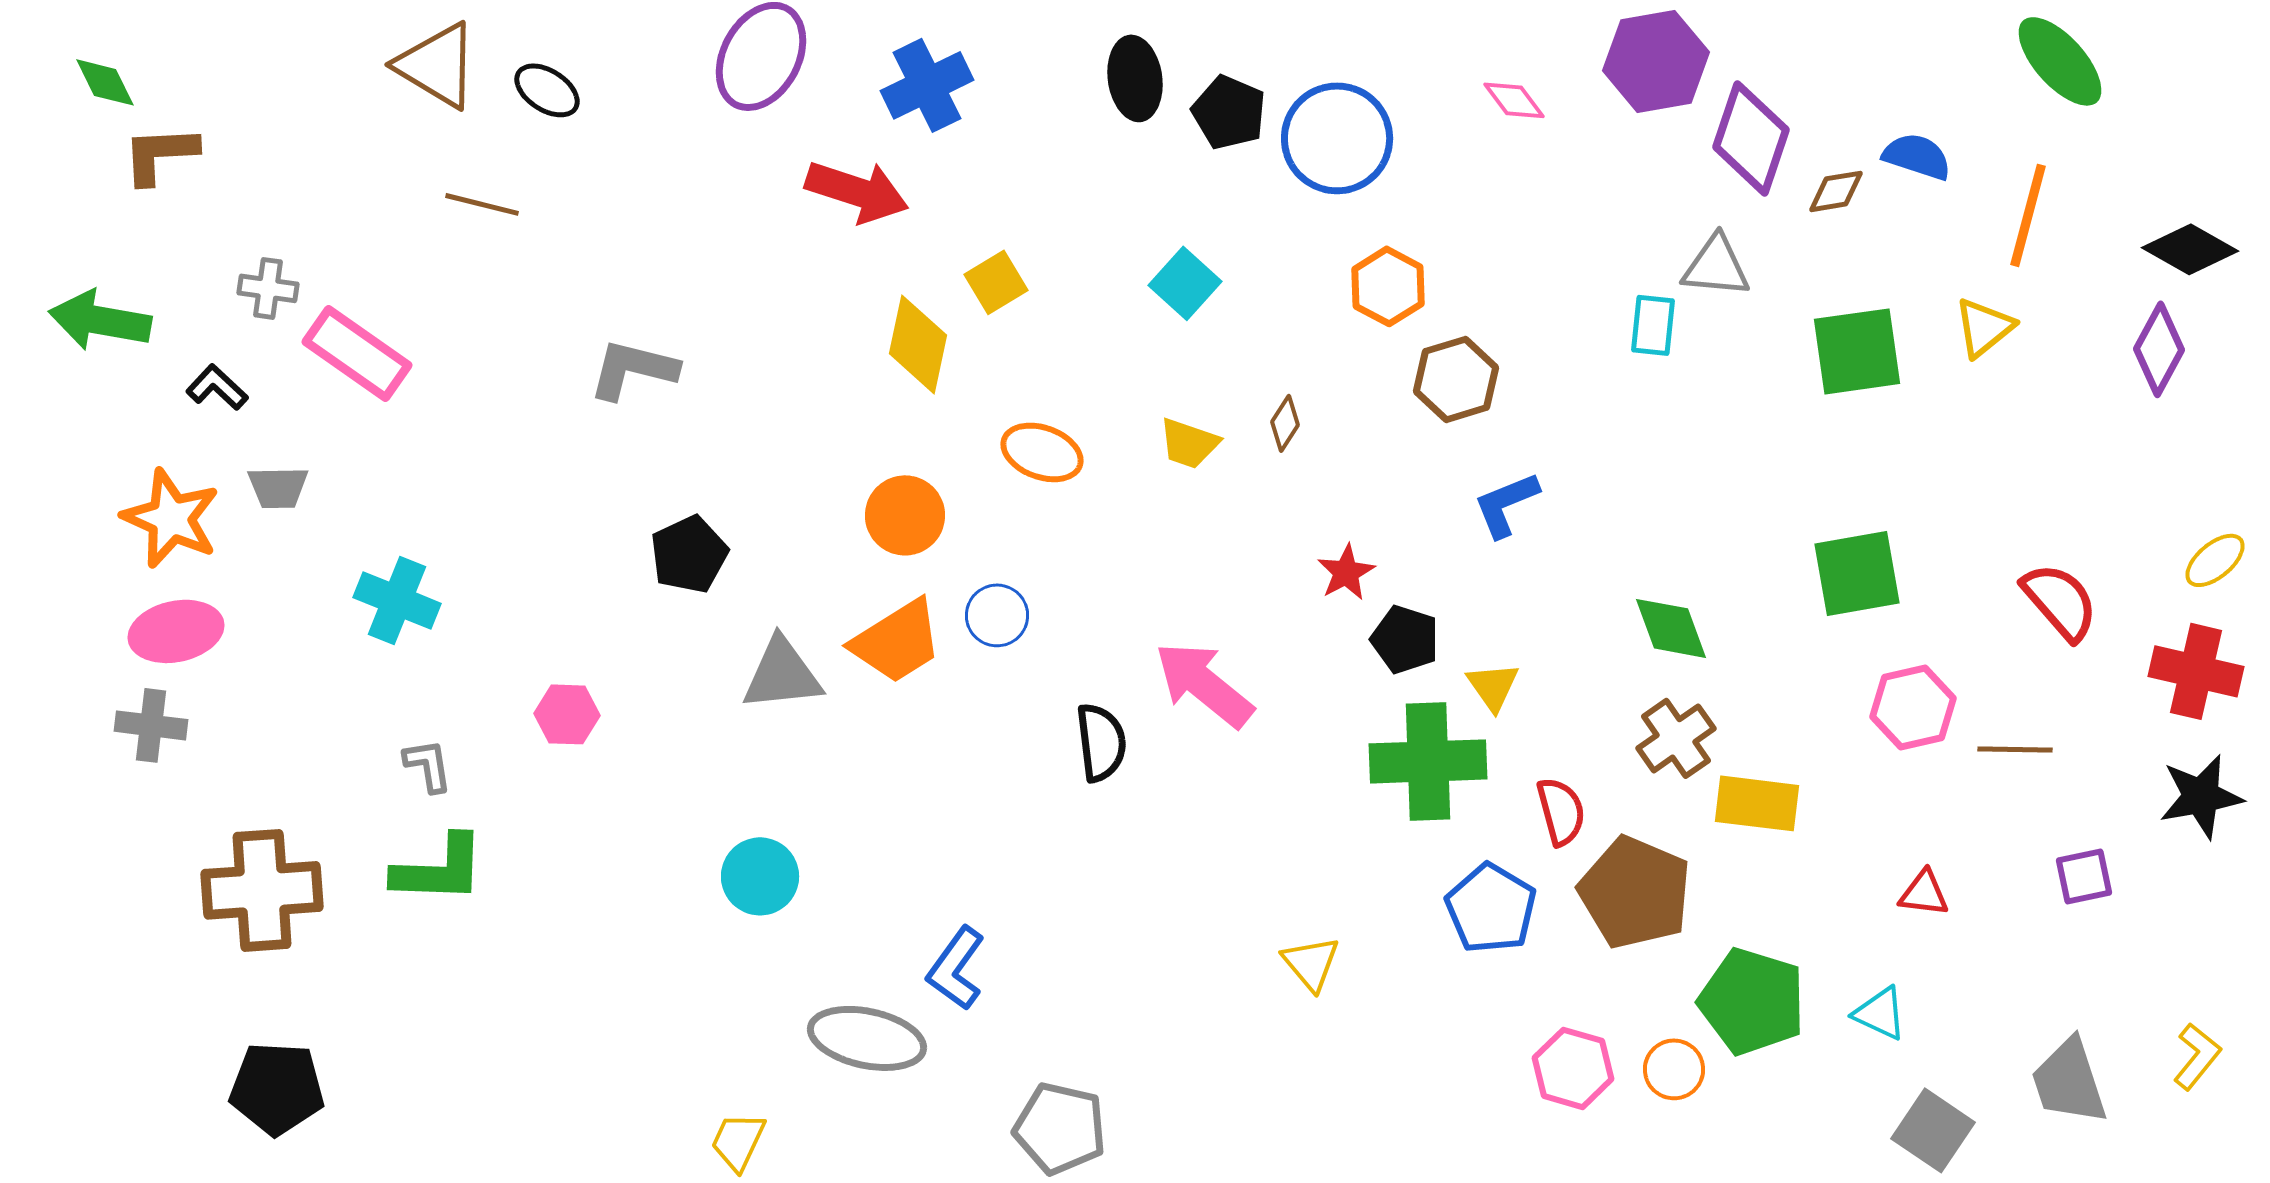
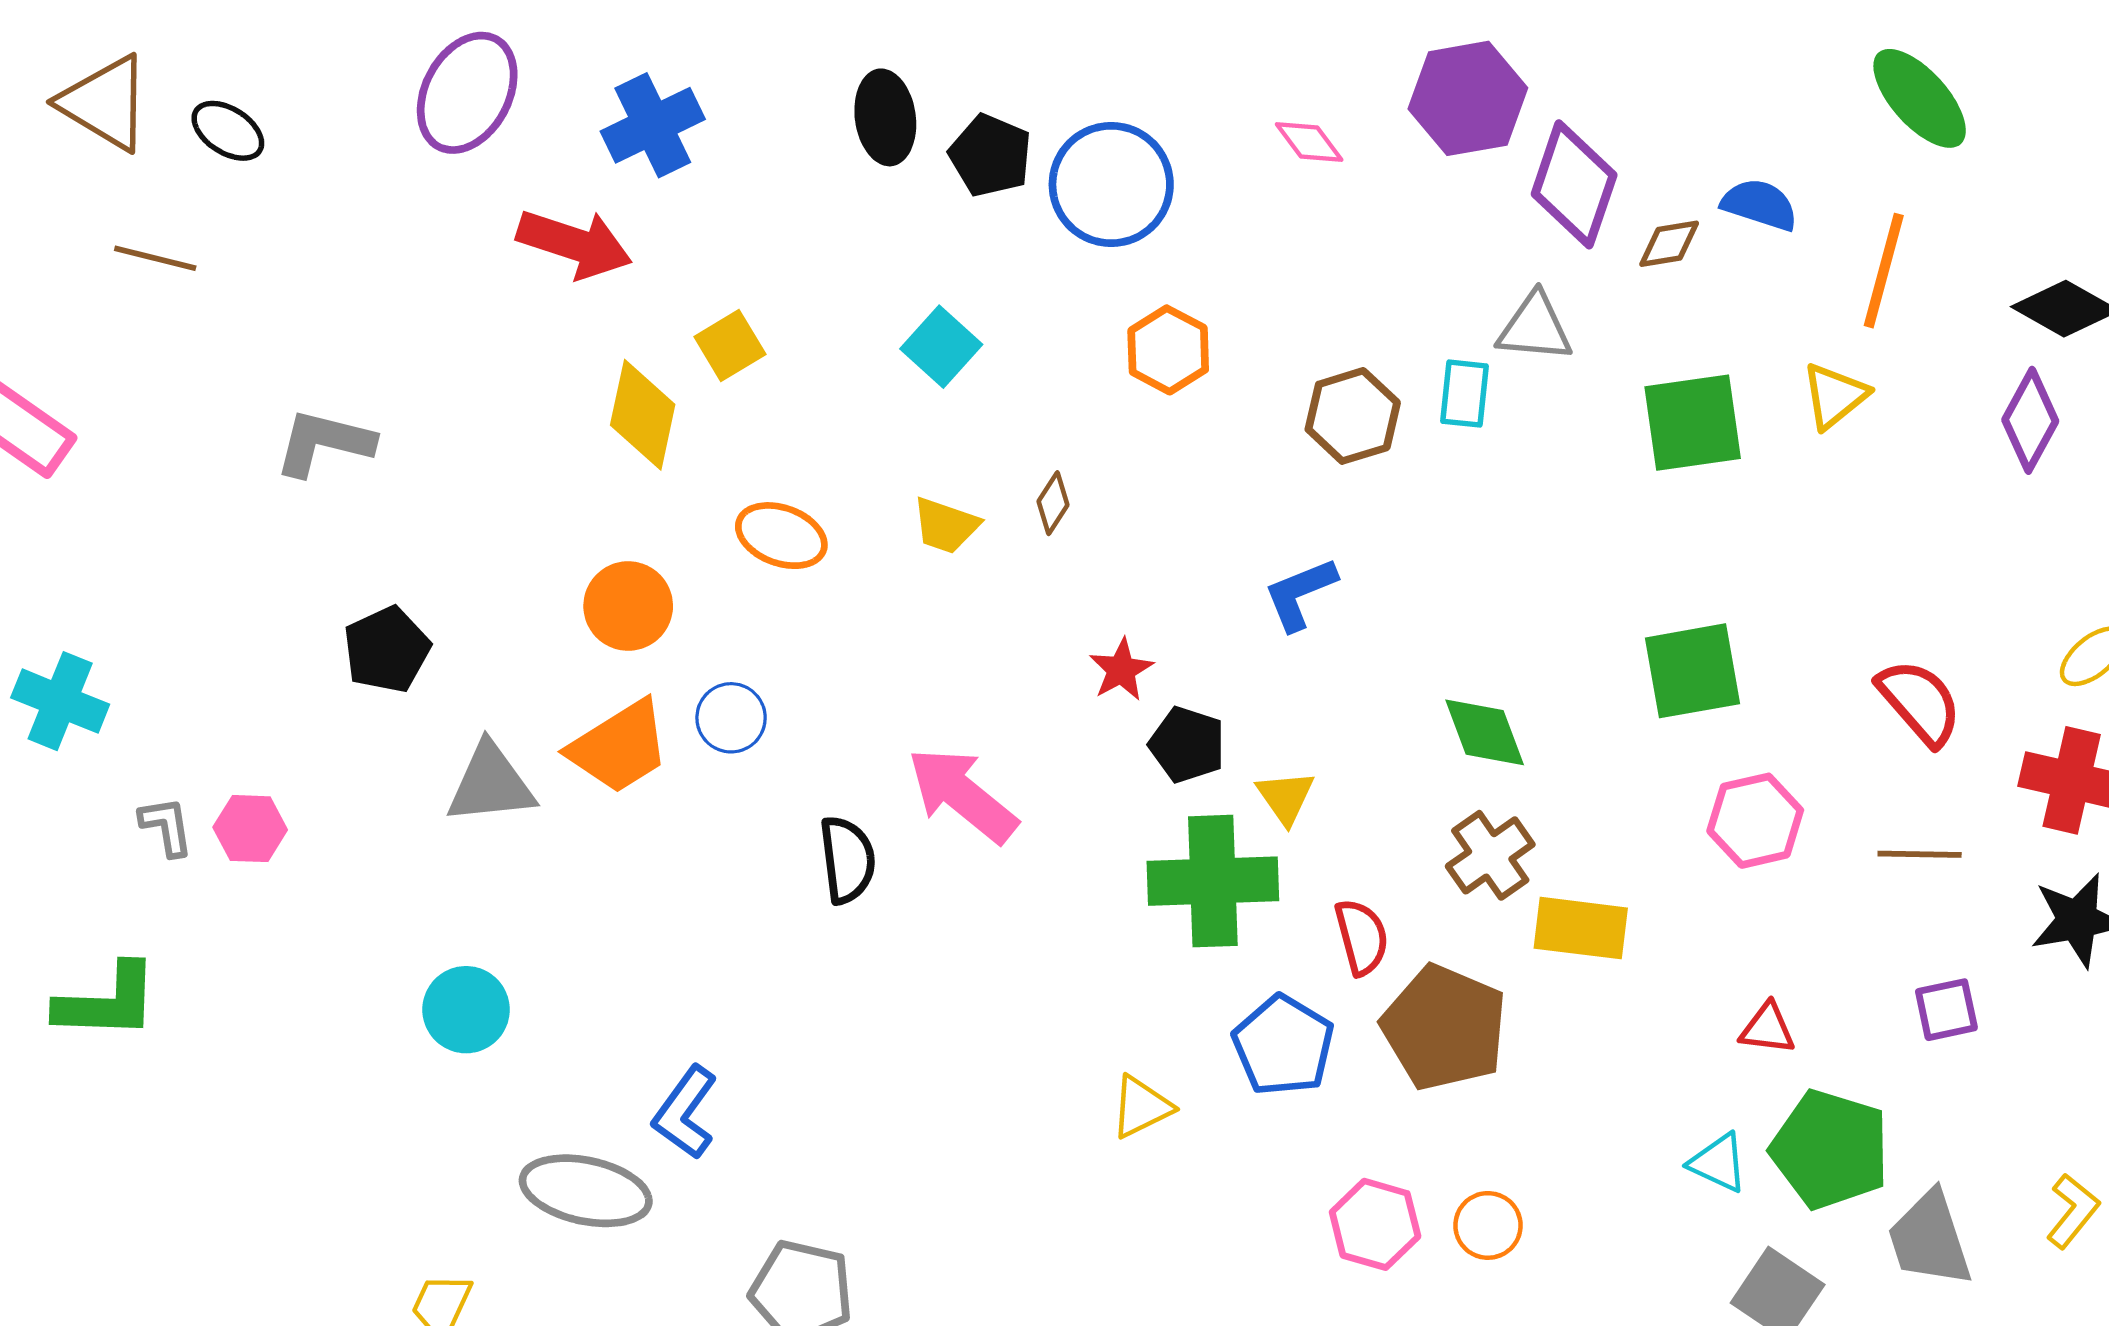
brown hexagon: (1456, 379) -> (1353, 416), moved
brown line: (2015, 749) -> (1920, 854), moved
gray L-shape: (428, 765) -> (166, 826), moved
yellow triangle: (1311, 963) -> (1141, 1107), moved, turned 44
green pentagon: (1752, 1001) -> (1830, 1149), moved

